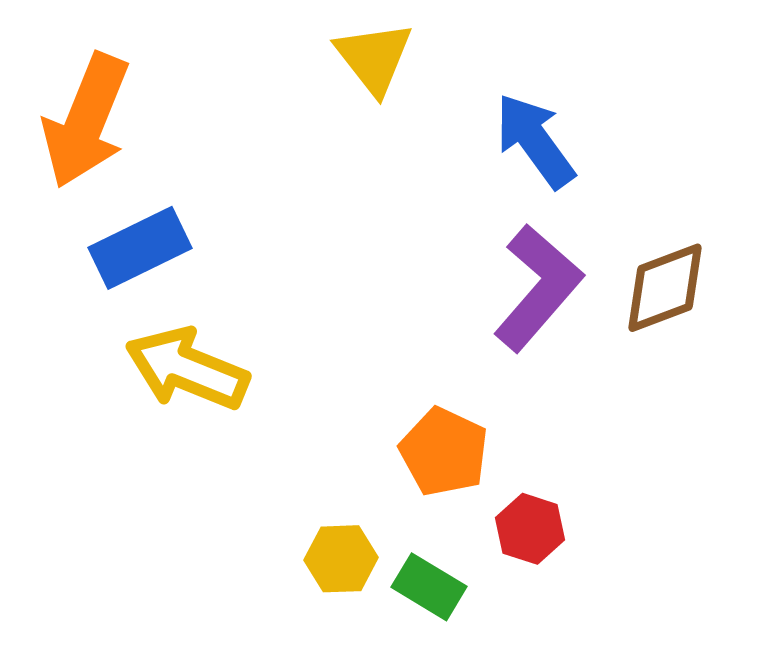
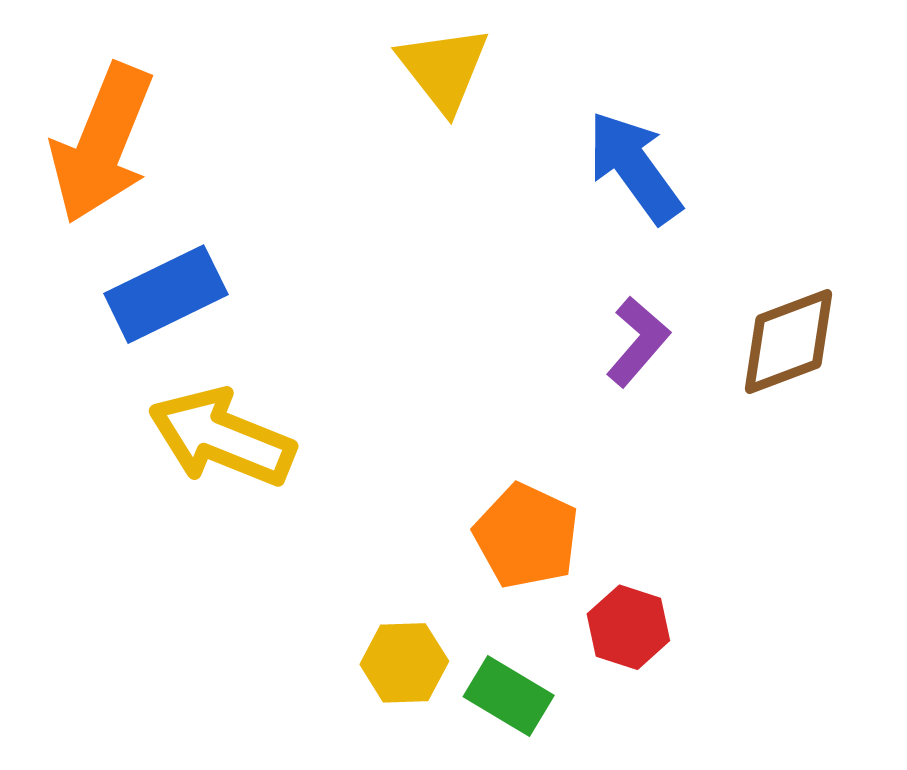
purple L-shape: (538, 288) -> (638, 341), size x0.6

